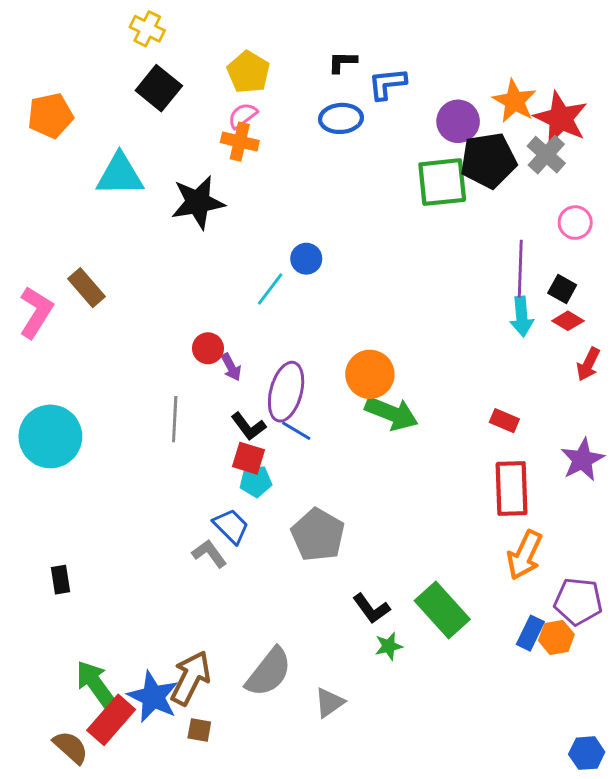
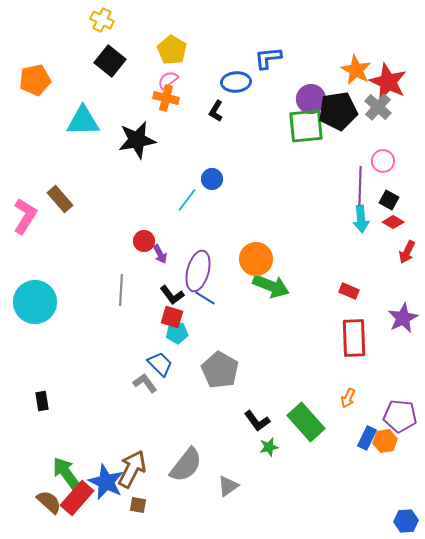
black L-shape: (342, 62) -> (216, 111), moved, turned -60
purple circle: (458, 121) -> (311, 99), moved
pink circle: (575, 223) -> (383, 161), moved
orange arrow: (525, 555) -> (348, 398), moved, size x0.6
brown semicircle: (71, 747) -> (49, 502), moved

